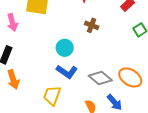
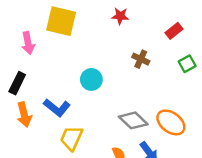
brown cross: (92, 25) -> (141, 59), moved
blue L-shape: (67, 72) -> (57, 108), moved

